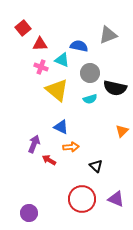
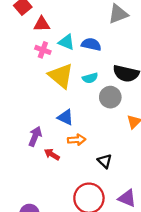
blue semicircle: (79, 46) -> (91, 44), moved
gray circle: (90, 73) -> (110, 97), moved
cyan semicircle: (90, 99) -> (90, 78), moved

